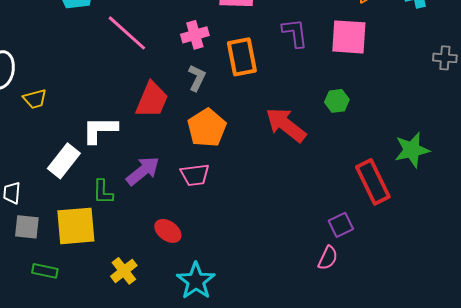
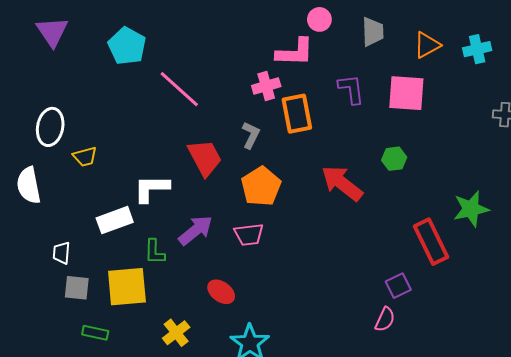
pink cross: (195, 35) -> (266, 86), moved
red trapezoid: (152, 100) -> (205, 158), turned -51
white rectangle: (64, 161) -> (115, 220), turned 32

